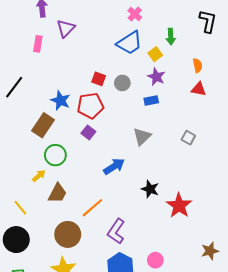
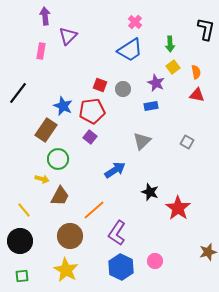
yellow square: (155, 54) -> (173, 67), moved
yellow arrow: (39, 176) -> (42, 179), turned 56

